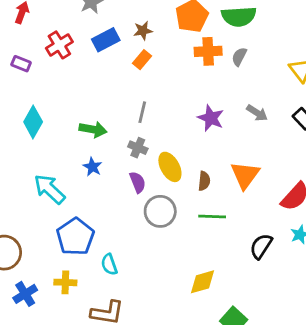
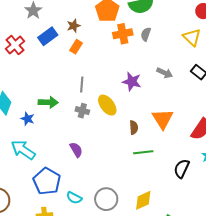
blue star: (92, 167) -> (28, 119), moved
yellow ellipse: (170, 167) -> (107, 105), moved
purple semicircle: (138, 182) -> (76, 150), moved
gray circle: (160, 211) -> (106, 199), moved
cyan semicircle: (109, 264) -> (74, 198), turned -35

